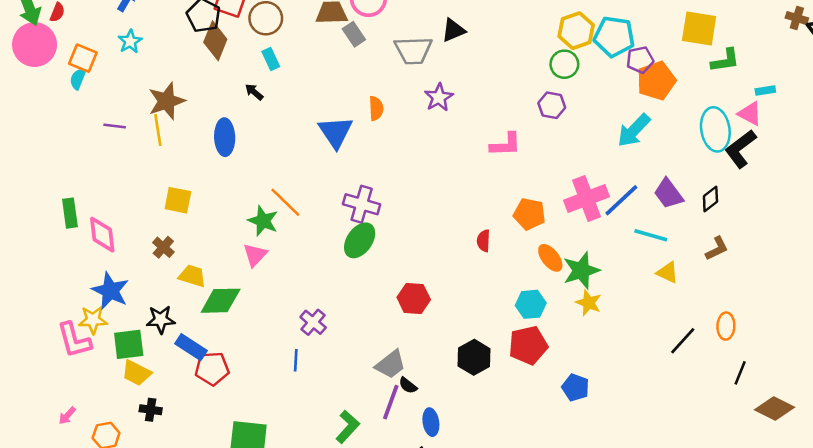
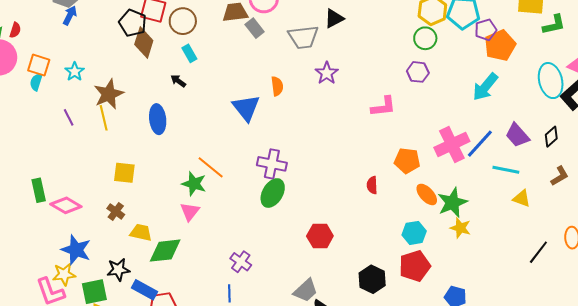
cyan star: (130, 41) -> (75, 72), moved
purple line: (115, 126) -> (69, 117), turned 60
pink diamond: (102, 235) -> (66, 205), turned -48

